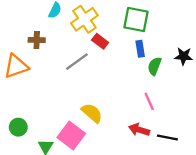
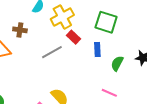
blue rectangle: (140, 49) -> (97, 49), moved
pink line: (149, 101) -> (109, 93), turned -49

